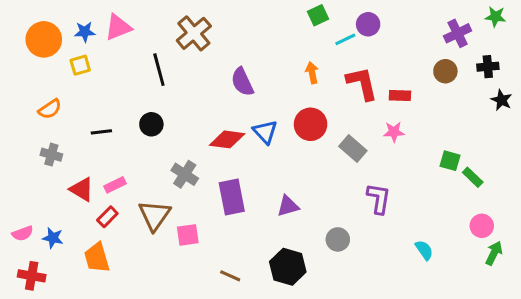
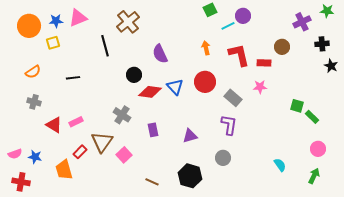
brown circle: (445, 71) -> (282, 47), moved
black circle: (151, 124) -> (134, 75), moved
black line: (101, 132) -> (73, 78), moved
purple rectangle: (232, 197) -> (153, 130), size x0.6
purple L-shape: (379, 199) -> (229, 125), moved
red rectangle: (107, 217) -> (80, 152), moved
pink square: (188, 235) -> (124, 155), turned -35
green arrow: (494, 253) -> (314, 176), moved

